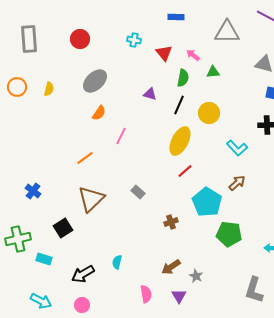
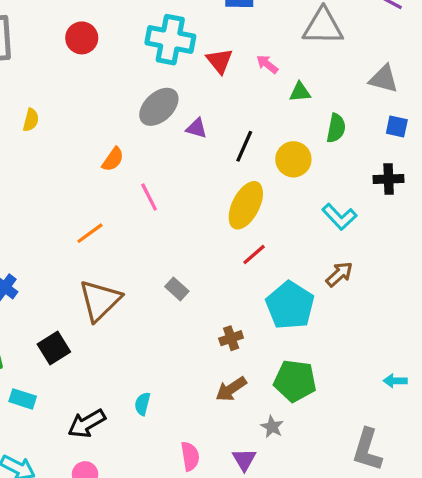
cyan cross: (134, 40) -> (170, 40), size x2.0
green semicircle: (183, 78) -> (336, 128), moved
gray ellipse: (95, 81) -> (159, 107), moved
pink line: (121, 136) -> (149, 197), turned -54
green pentagon: (229, 234) -> (295, 381), moved
brown arrow: (171, 267) -> (231, 389), moved

